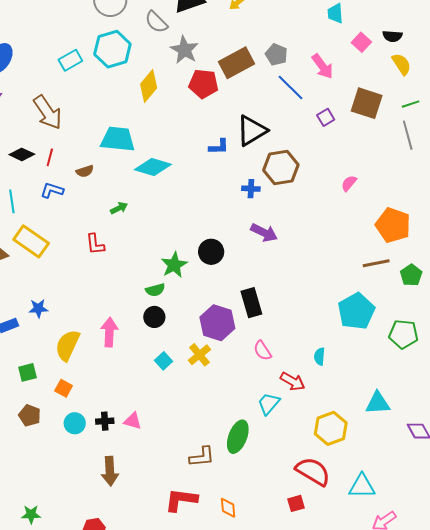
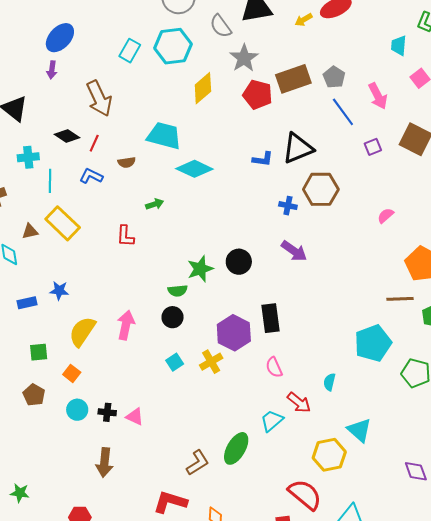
cyan rectangle: (70, 60) -> (130, 51), turned -40
cyan triangle: (378, 403) -> (359, 430), moved, turned 36
brown L-shape: (202, 457) -> (198, 463), turned -36

